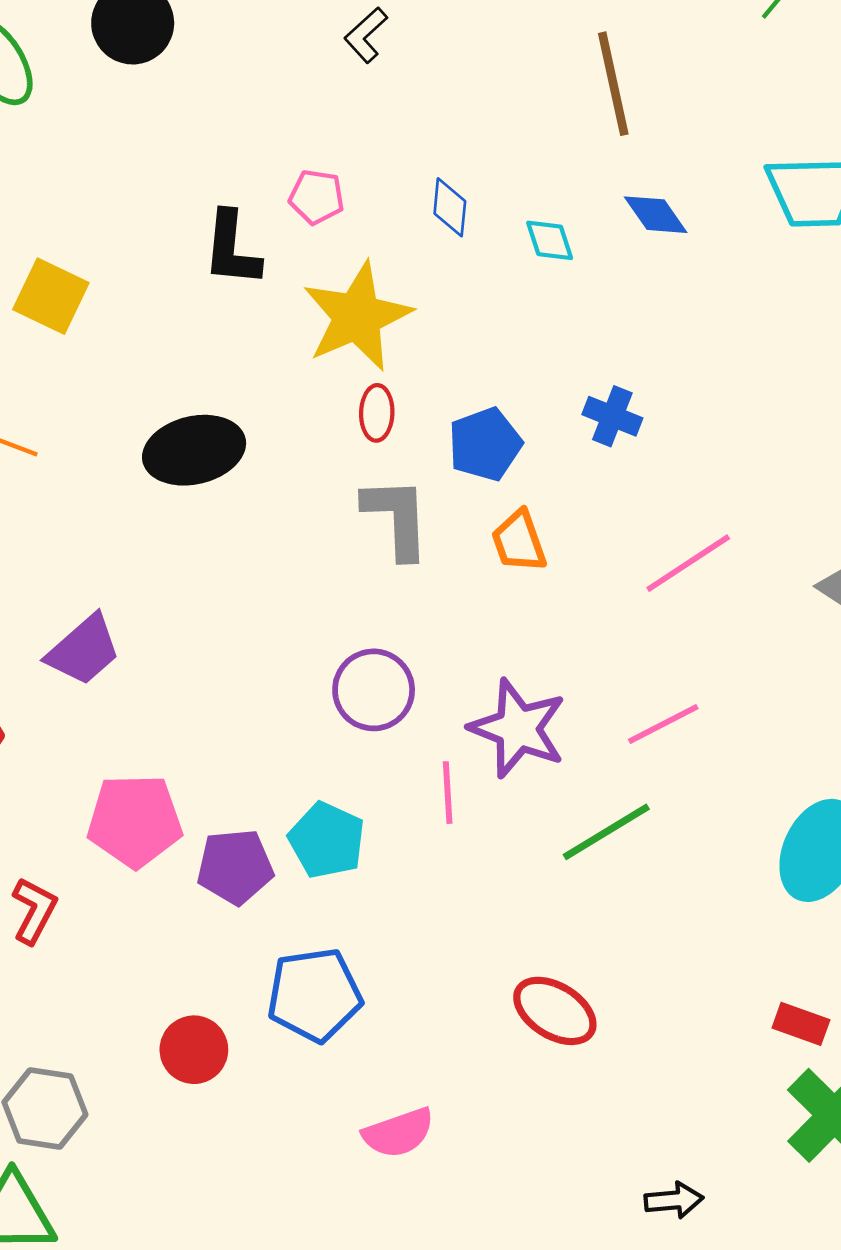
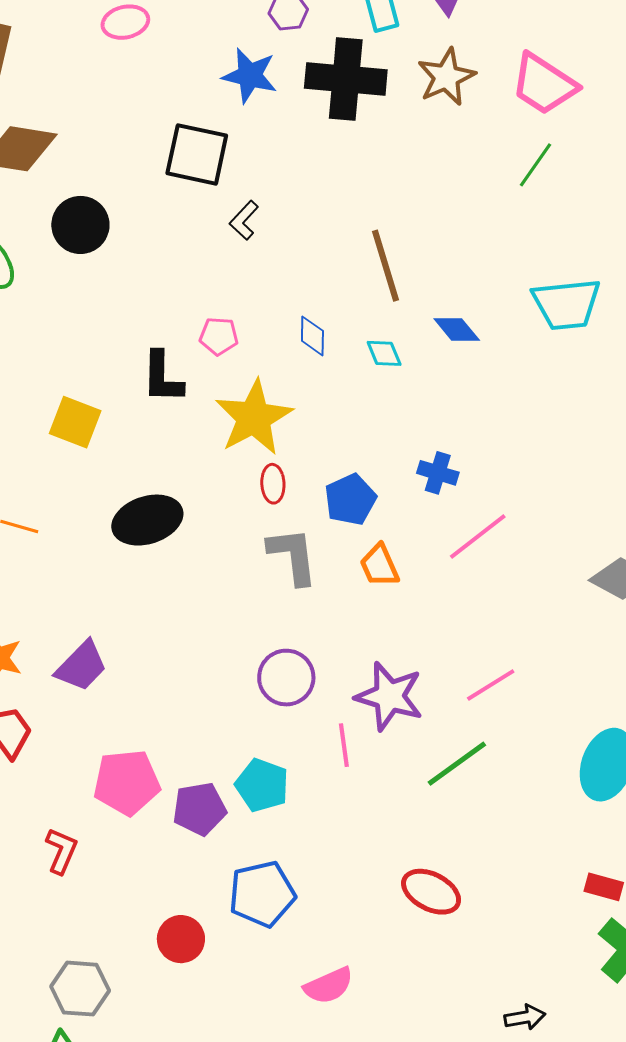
brown line: (613, 84) -> (386, 266), moved
yellow square: (51, 296) -> (75, 422), moved
pink line: (688, 563) -> (478, 536), moved

